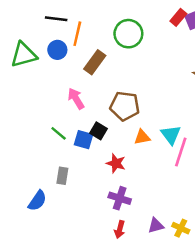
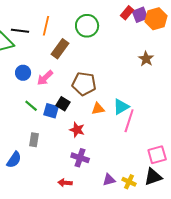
black line: (56, 19) -> (20, 31), moved
blue circle: (57, 50) -> (23, 73), moved
pink arrow: (76, 98) -> (45, 78), turned -102
cyan triangle: (171, 135) -> (121, 107), turned 36
red arrow: (120, 229) -> (65, 183), moved, turned 80

